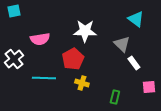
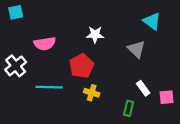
white star: (85, 31) -> (95, 35), size x0.7
white rectangle: (134, 63) -> (143, 88), moved

